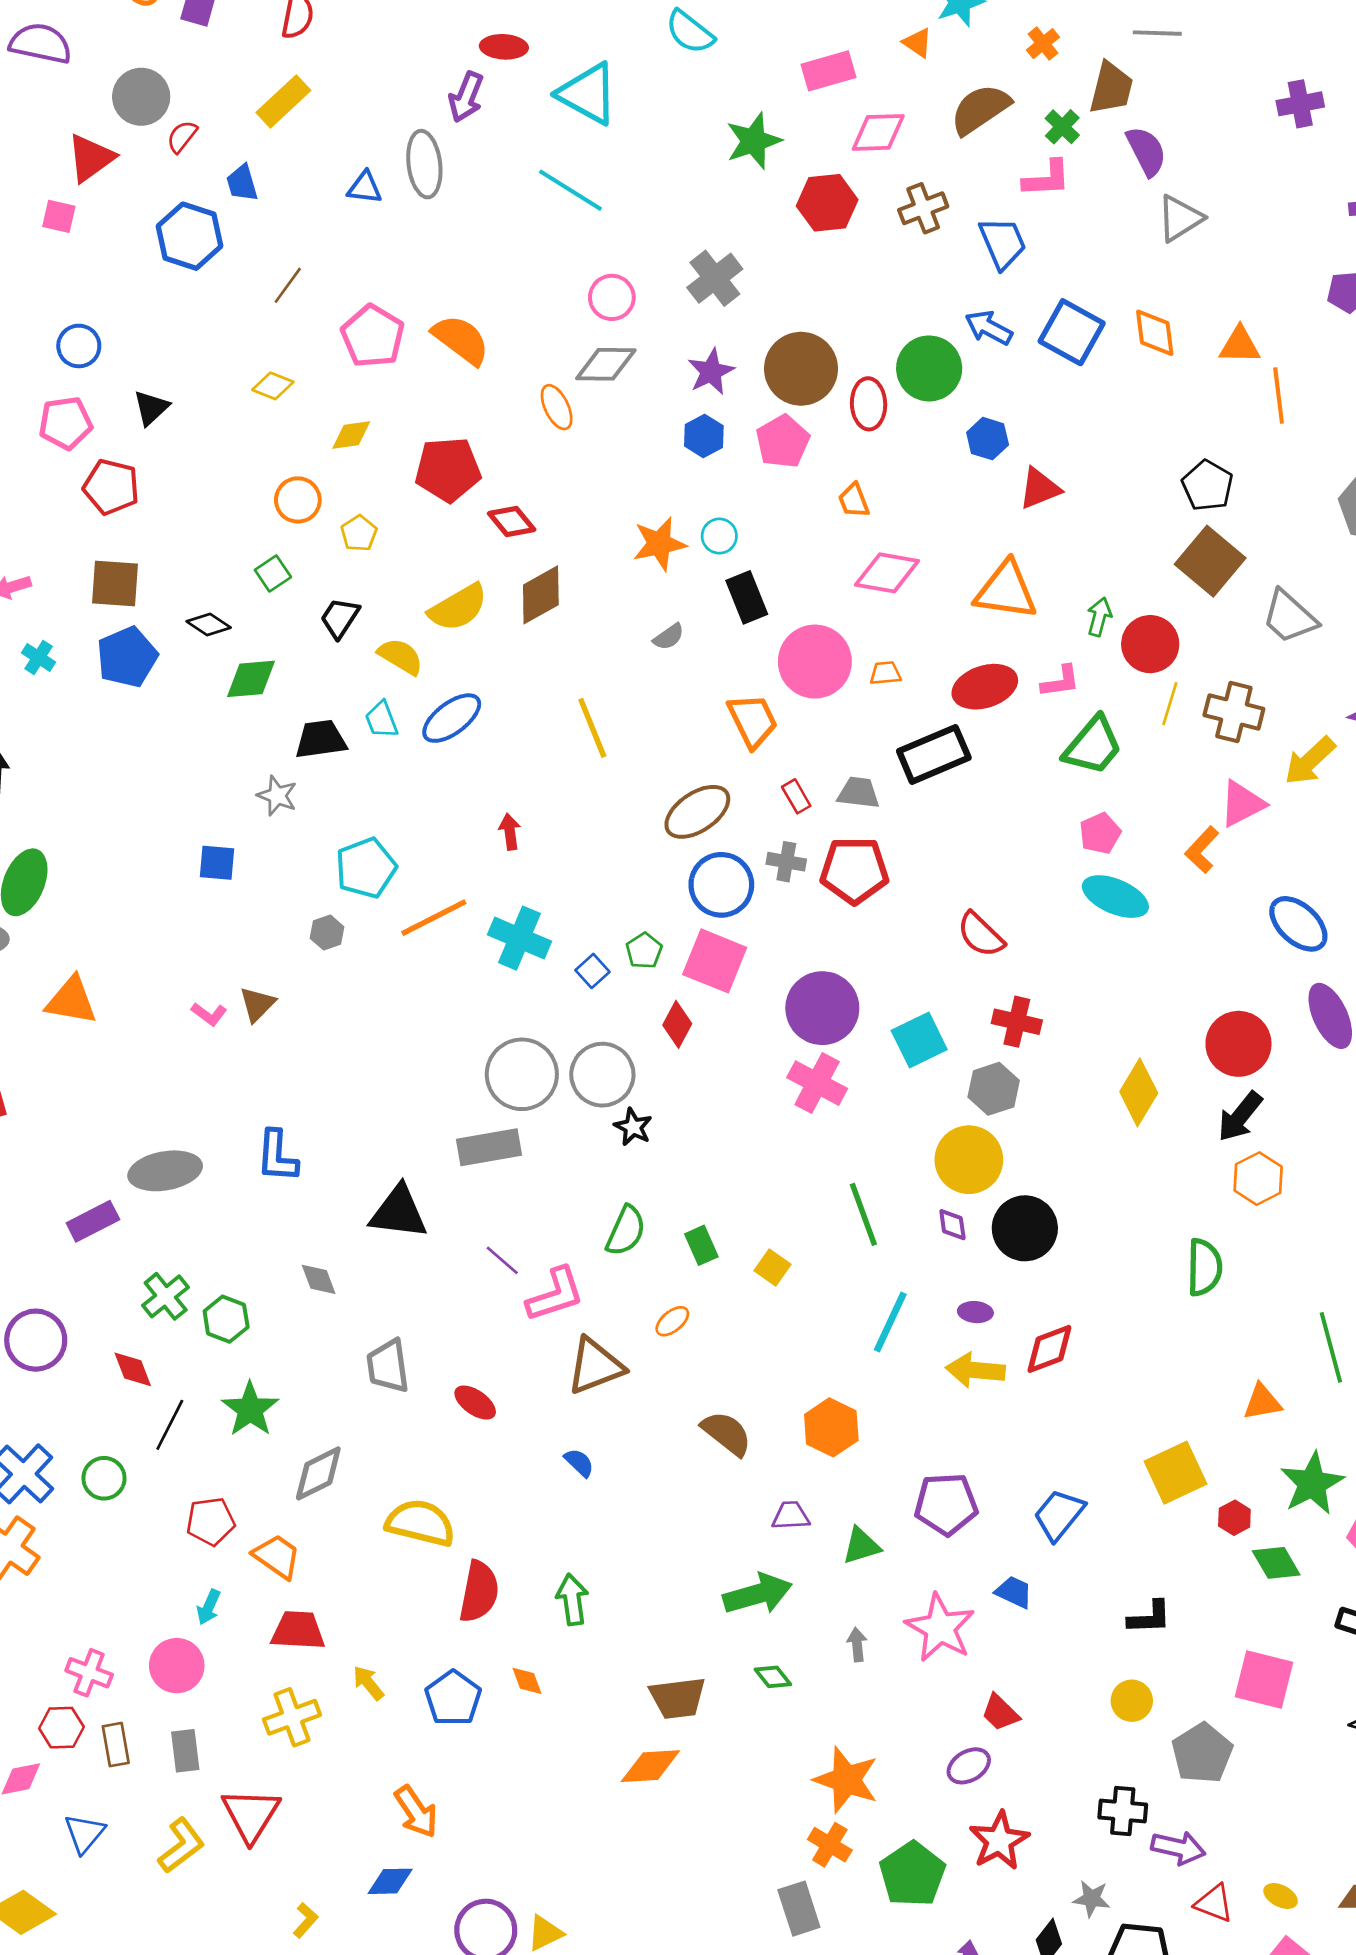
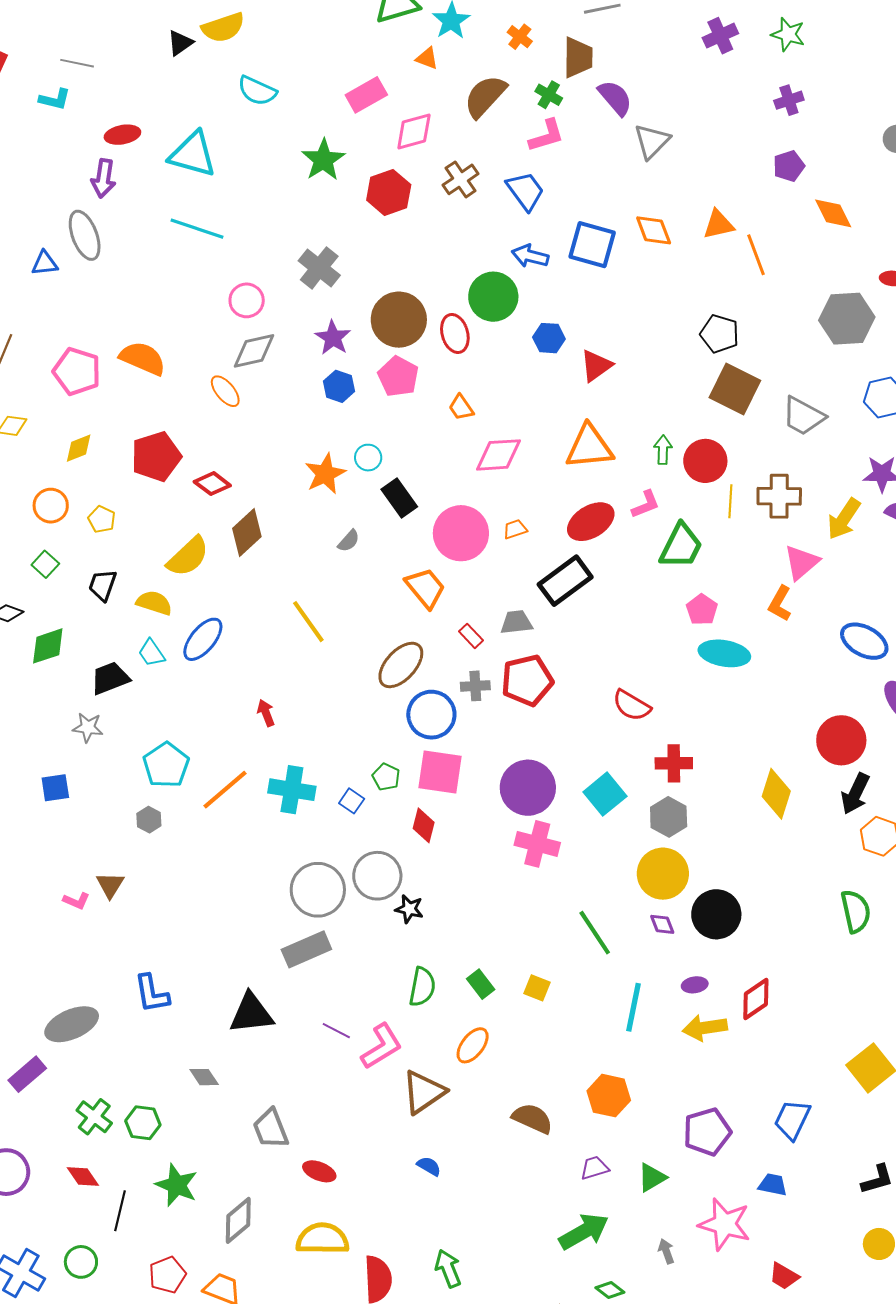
orange ellipse: (672, 1321) -> (473, 1045), size x1.4
red ellipse: (475, 1403) -> (319, 1171), moved

